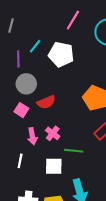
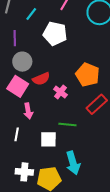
cyan line: (35, 46) -> (31, 14), moved
pink square: (21, 110) -> (18, 86), size x1.5
pink cross: (53, 133) -> (60, 92), moved

